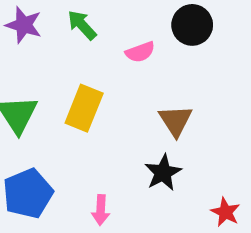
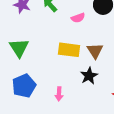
yellow rectangle: (84, 108) -> (69, 50), moved, turned 75

